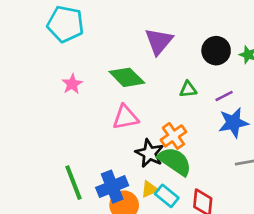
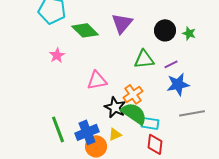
green diamond: (127, 77) -> (85, 30), moved
green triangle: (188, 89) -> (144, 59), size x1.5
cyan rectangle: (167, 196) -> (150, 123), moved, turned -30

